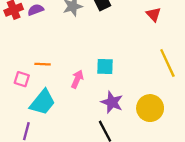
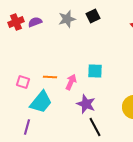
orange line: (43, 64) -> (50, 77), moved
purple star: (112, 102) -> (86, 104), moved

